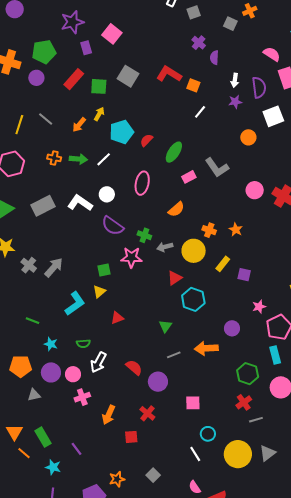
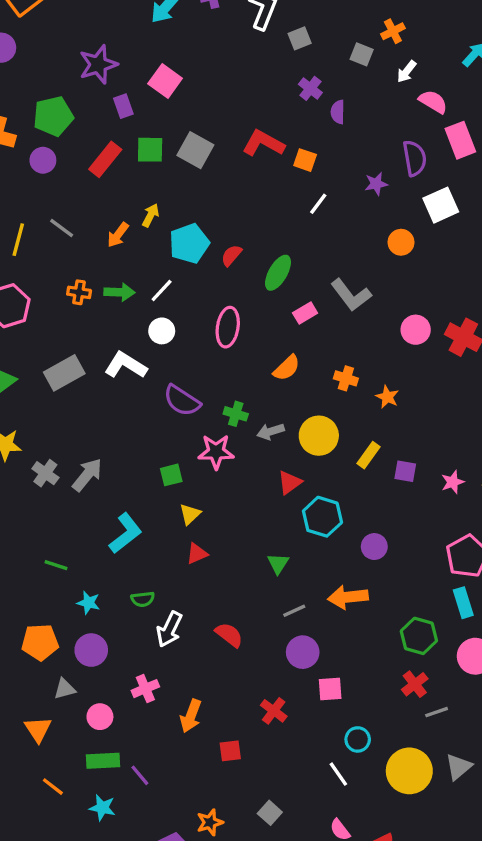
white arrow: (235, 80) -> (407, 72), moved, turned 32
green square: (99, 86) -> (150, 150), moved
white circle: (107, 194) -> (162, 331), moved
orange cross: (209, 230) -> (346, 378), moved
yellow triangle: (99, 291) -> (190, 514), moved
pink star: (259, 307) -> (453, 482), moved
purple circle: (232, 328) -> (374, 547), moved
pink circle: (73, 374) -> (100, 717), moved
purple circle: (158, 382) -> (303, 652), moved
red cross: (147, 413) -> (274, 711), moved
orange triangle: (14, 432) -> (38, 729), moved
green rectangle: (43, 437) -> (103, 761), moved, turned -60

